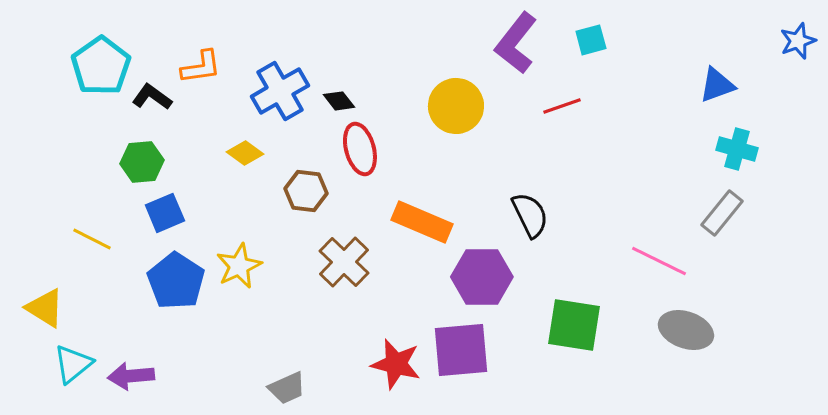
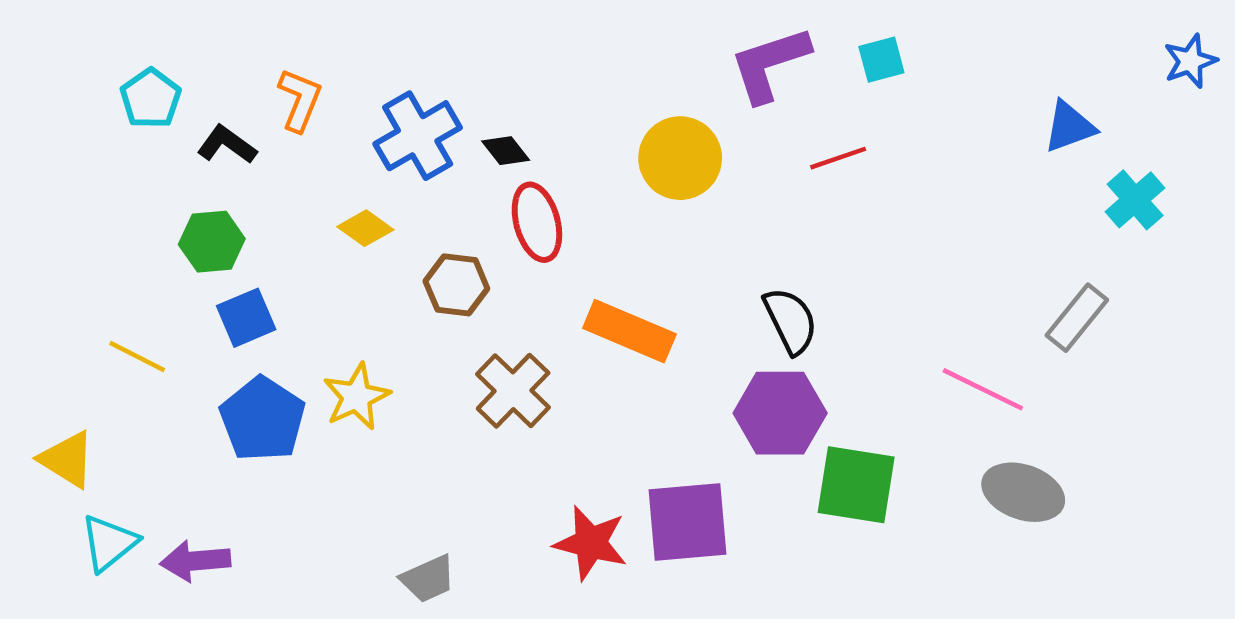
purple L-shape: (516, 43) -> (770, 64), turned 34
cyan pentagon: (101, 66) -> (151, 98), size x0.7
orange L-shape: (201, 67) -> (300, 100), turned -60
cyan cross: (737, 149) -> (1135, 200), moved, turned 33
purple hexagon: (482, 277) -> (780, 413), moved

